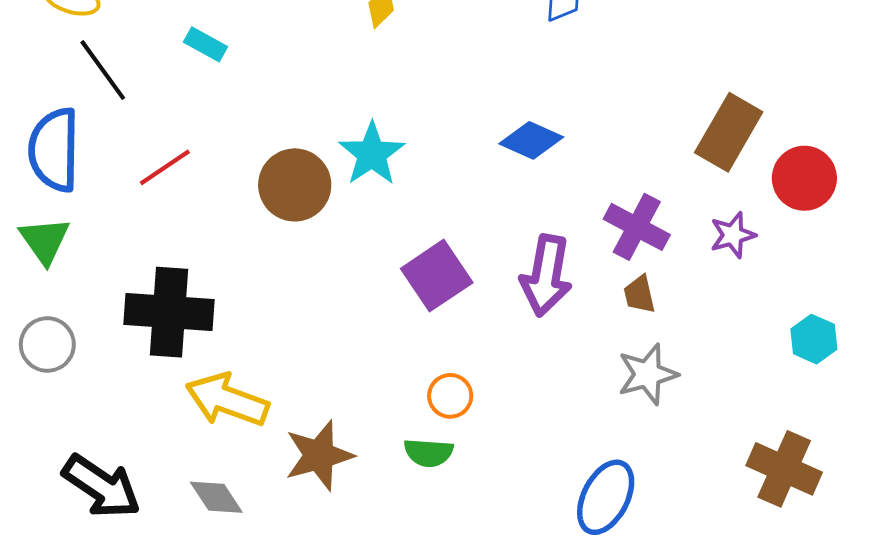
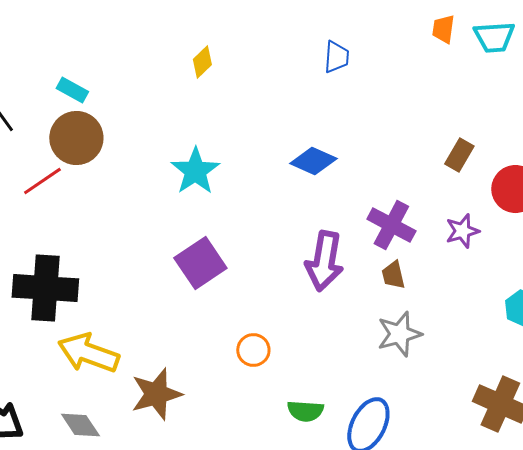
brown rectangle: (729, 132) -> (459, 155), size x0.6
brown circle: (295, 185) -> (76, 138), moved
purple square: (437, 276) -> (200, 263), moved
green semicircle: (429, 453) -> (305, 411), moved

